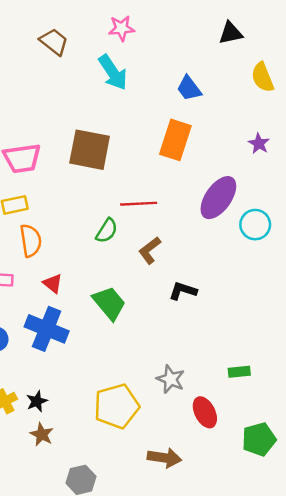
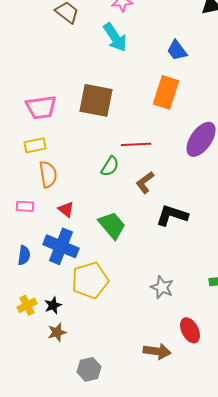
black L-shape: (183, 291) -> (172, 215), size x1.4
yellow pentagon: (117, 406) -> (90, 280), moved
red ellipse: (205, 412) -> (190, 330), moved
brown star: (42, 434) -> (57, 332), turned 30

